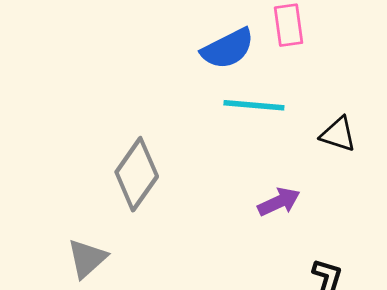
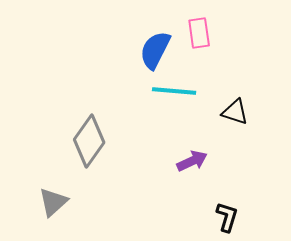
blue semicircle: (228, 49) -> (155, 50), turned 144

